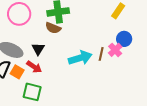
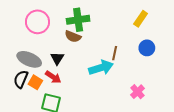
pink cross: (115, 50) -> (137, 92), moved
brown line: (101, 54) -> (115, 53), moved

